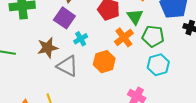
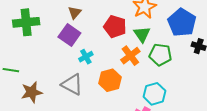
brown star: (48, 48) -> (32, 92), moved
cyan hexagon: (158, 65) -> (154, 94), moved

